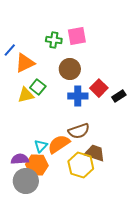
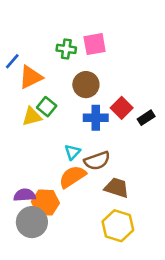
cyan triangle: (41, 146) -> (72, 152), moved
yellow hexagon: (81, 165) -> (118, 226), moved

